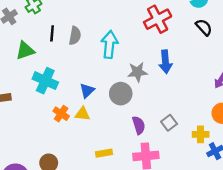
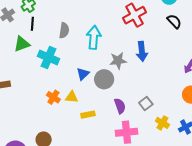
black line: (52, 33) -> (32, 24), moved
cyan cross: (45, 81) -> (49, 58), moved
blue triangle: (87, 91) -> (83, 74), moved
yellow cross: (201, 134) -> (162, 123), moved, turned 32
yellow rectangle: (104, 153) -> (88, 115), moved

